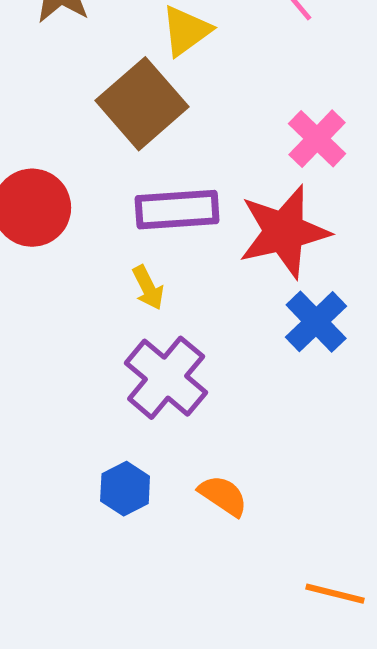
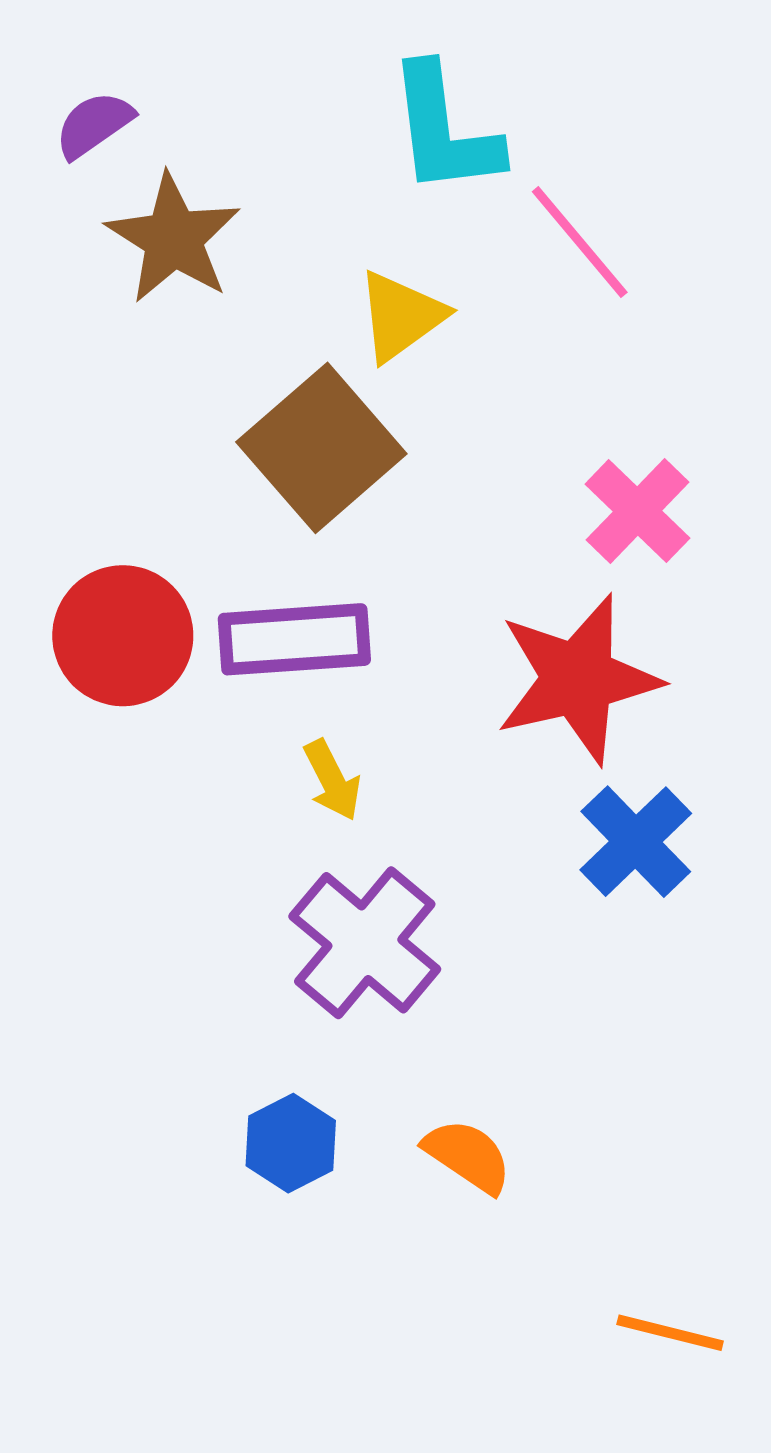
purple rectangle: (177, 210) -> (294, 639), moved

